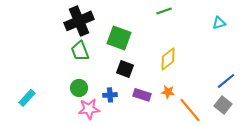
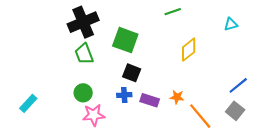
yellow diamond: (168, 59) -> (189, 50), moved
blue cross: (110, 95) -> (124, 95), moved

